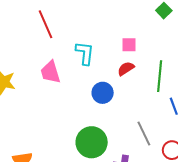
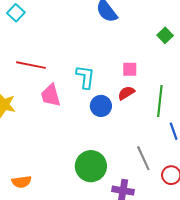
red line: (45, 24) -> (31, 65), moved, turned -56
blue circle: (103, 93) -> (101, 106), moved

